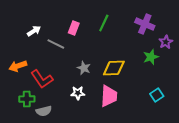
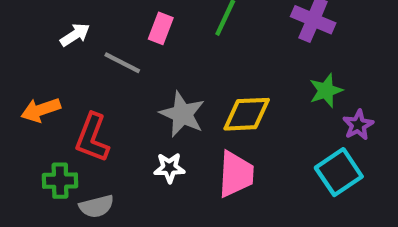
purple star: (166, 42) -> (358, 125), moved
gray star: (84, 68) -> (182, 114), size x1.5
red L-shape: (42, 79) -> (92, 138), turned 55
cyan square: (157, 95) -> (339, 172), size x1.5

